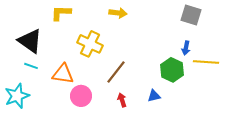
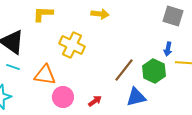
brown line: (116, 72) -> (124, 70), moved
blue triangle: (154, 96) -> (136, 97), size x1.5
red arrow: (122, 100) -> (95, 101), moved, turned 72

